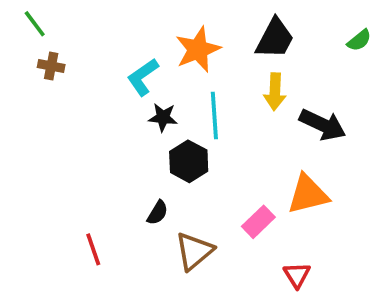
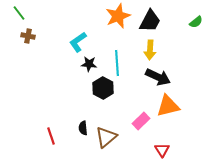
orange star: (198, 49) -> (118, 16), moved
black arrow: (323, 125) -> (158, 77), moved
black semicircle: (157, 213) -> (83, 128), moved, turned 144

